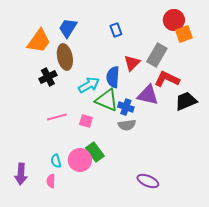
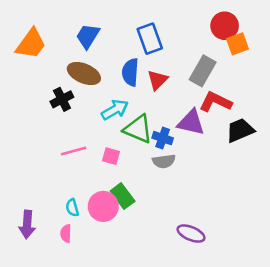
blue rectangle: (116, 30) -> (150, 39), size x1.6
orange trapezoid: (39, 41) -> (31, 44), moved
brown ellipse: (65, 57) -> (84, 73), turned -55
red triangle: (132, 63) -> (157, 80), moved
blue semicircle: (113, 77) -> (130, 72), moved

